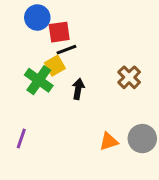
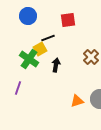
red square: (59, 32) -> (68, 20), moved
purple line: (21, 139) -> (18, 88), moved

